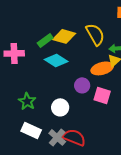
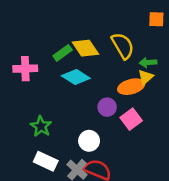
yellow diamond: (64, 36) -> (85, 48), turned 40
pink square: (102, 95) -> (131, 119), turned 36
white circle: (60, 107) -> (89, 141), moved

